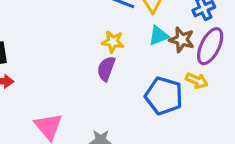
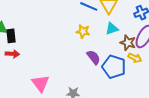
brown star: (182, 40) -> (128, 43), moved
purple semicircle: (106, 69) -> (93, 57), moved, turned 119

